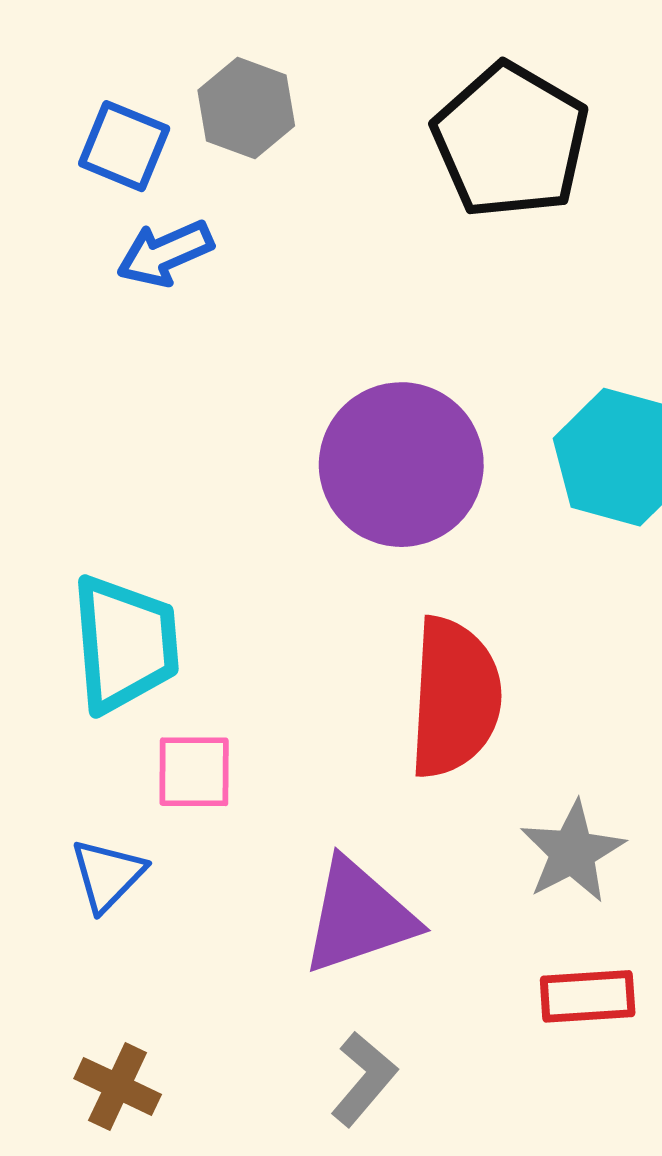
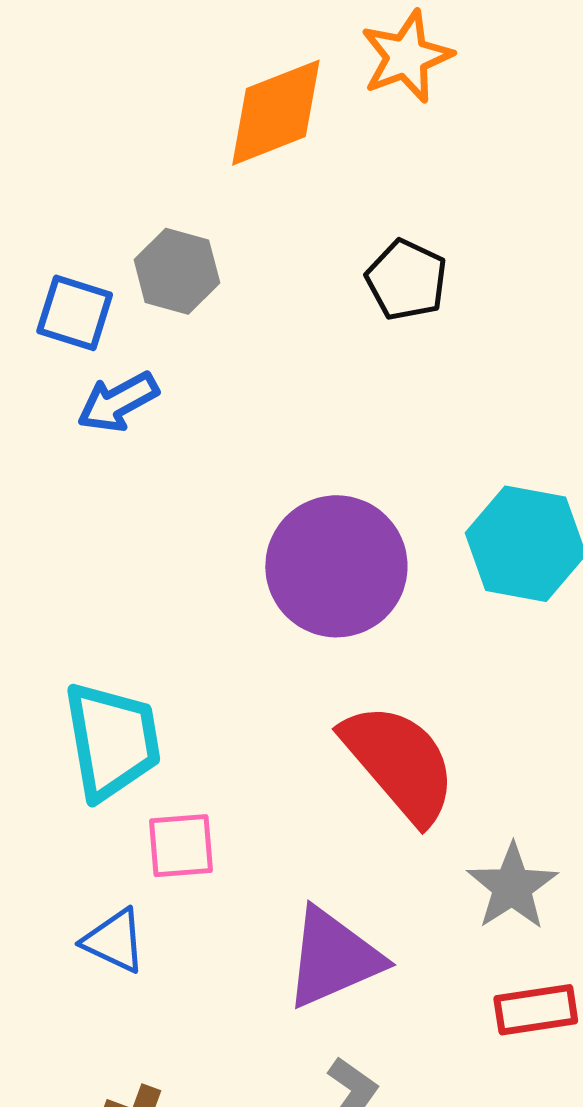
black pentagon: (511, 141) -> (407, 280), size x0.6
red semicircle: (455, 698) -> (399, 763), turned -39
blue triangle: (108, 875) -> (114, 941), turned -44

